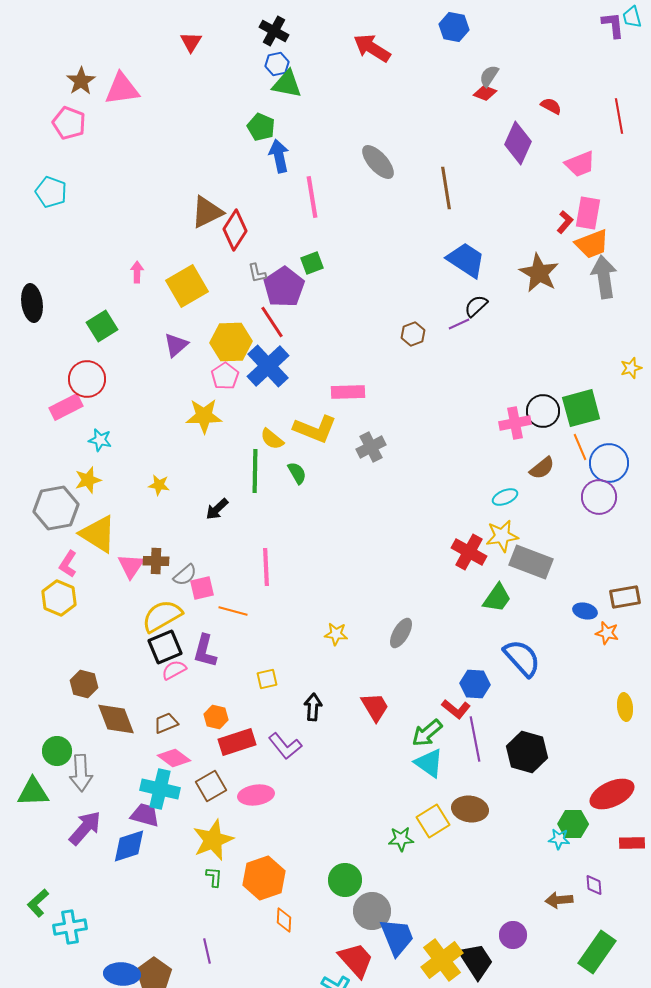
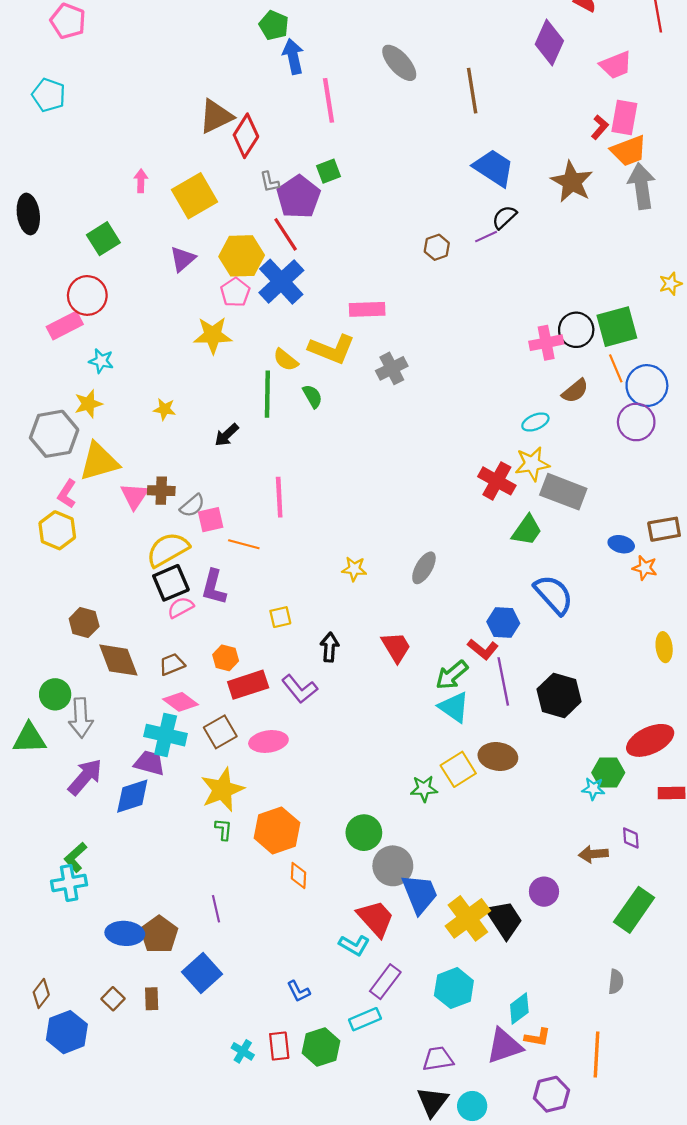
yellow triangle: (98, 534) -> (99, 462), turned -48
green L-shape: (38, 903) -> (75, 857), moved

